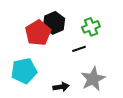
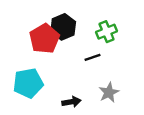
gray star: (93, 79) -> (109, 92), size x0.7

